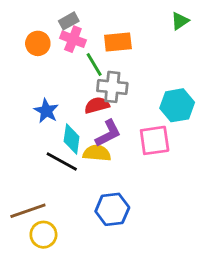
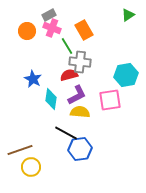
orange rectangle: (118, 42) -> (84, 30), turned 66
yellow semicircle: (97, 153) -> (80, 112), moved
black line: (62, 162) -> (66, 133), moved

